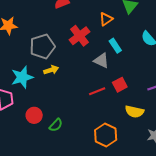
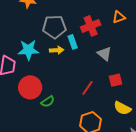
cyan rectangle: (115, 46) -> (73, 42), moved
red line: (97, 91) -> (87, 88), moved, turned -49
red circle: (34, 115) -> (30, 87), size x1.5

